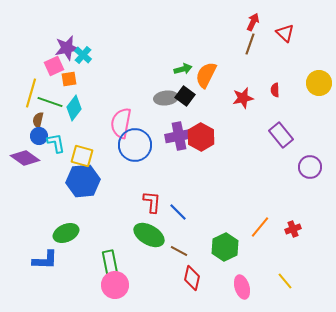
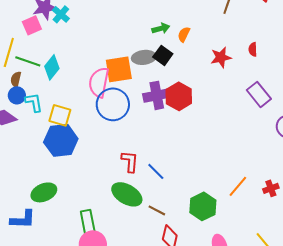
orange semicircle: (206, 75) -> (184, 34), size x0.6
orange square: (69, 79) -> (119, 69), moved, size x1.8

